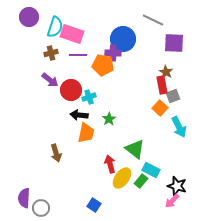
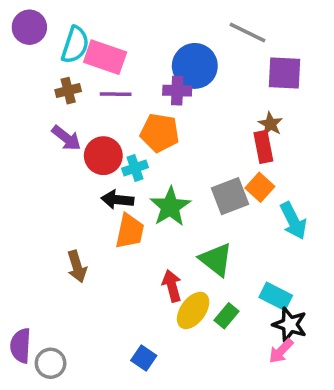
orange pentagon: (103, 65) -> (160, 133), moved
gray square: (173, 96) -> (230, 196), moved, size x1.5
green star: (109, 119) -> (170, 207), size x1.6
cyan rectangle: (151, 170) -> (276, 296), moved

